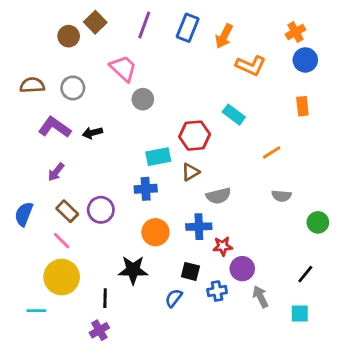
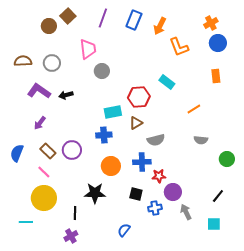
orange L-shape: (251, 66) -> (179, 47), turned 45
pink trapezoid: (123, 68) -> (88, 49), turned 40
blue semicircle: (174, 298) -> (124, 230), moved

